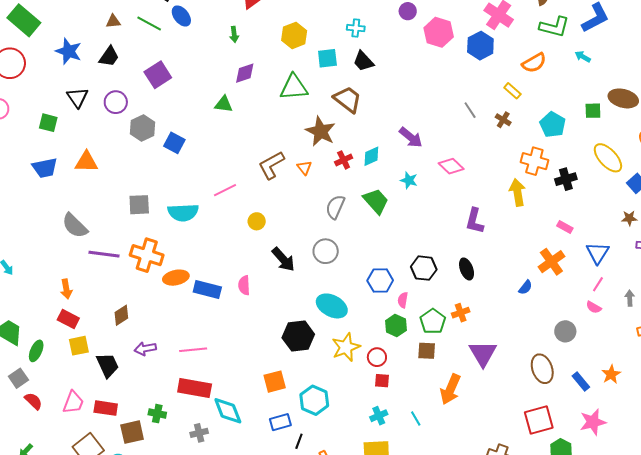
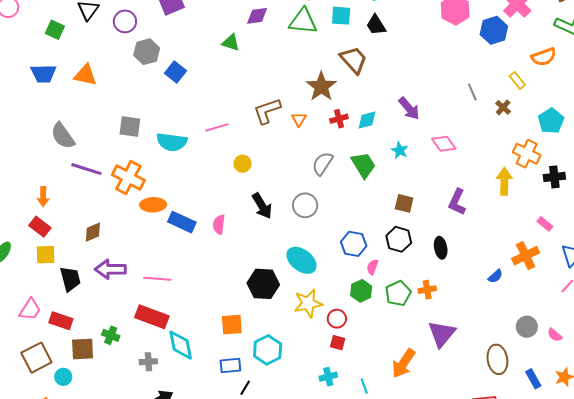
green triangle: (294, 87) -> (303, 21), moved
pink semicircle: (594, 307) -> (555, 335), moved
purple arrow: (145, 349) -> (110, 269), size x1.4
brown square: (427, 351) -> (404, 203), moved

